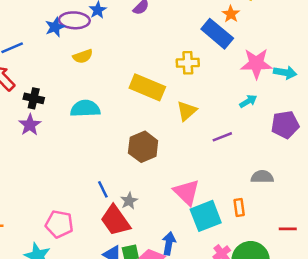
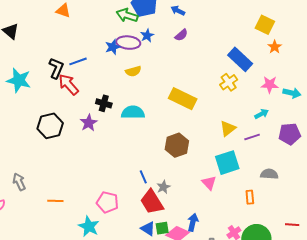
orange star: (231, 14) -> (275, 47), moved
yellow cross: (188, 63) -> (229, 82), moved, turned -36
pink star: (256, 64) -> (270, 85), size x0.7
black cross: (34, 98) -> (104, 103), moved
yellow triangle: (187, 111) -> (228, 128), moved
purple line: (222, 137) -> (252, 137), moved
pink triangle: (187, 192) -> (209, 183), size x0.7
cyan square: (206, 216) -> (227, 163), moved
red line: (288, 229) -> (292, 225), moved

